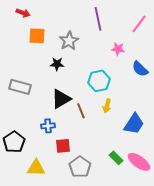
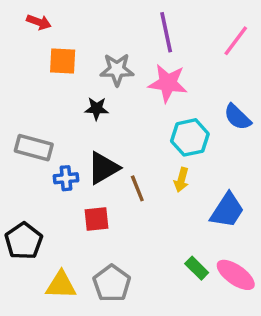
gray star: (69, 41) -> (117, 70), turned 30
pink star: (118, 49) -> (168, 83), moved, size x1.6
cyan hexagon: (99, 81) -> (190, 137), moved
blue cross: (48, 126) -> (66, 178), moved
red square: (63, 146) -> (97, 219), moved
gray pentagon: (80, 167) -> (112, 283), moved

